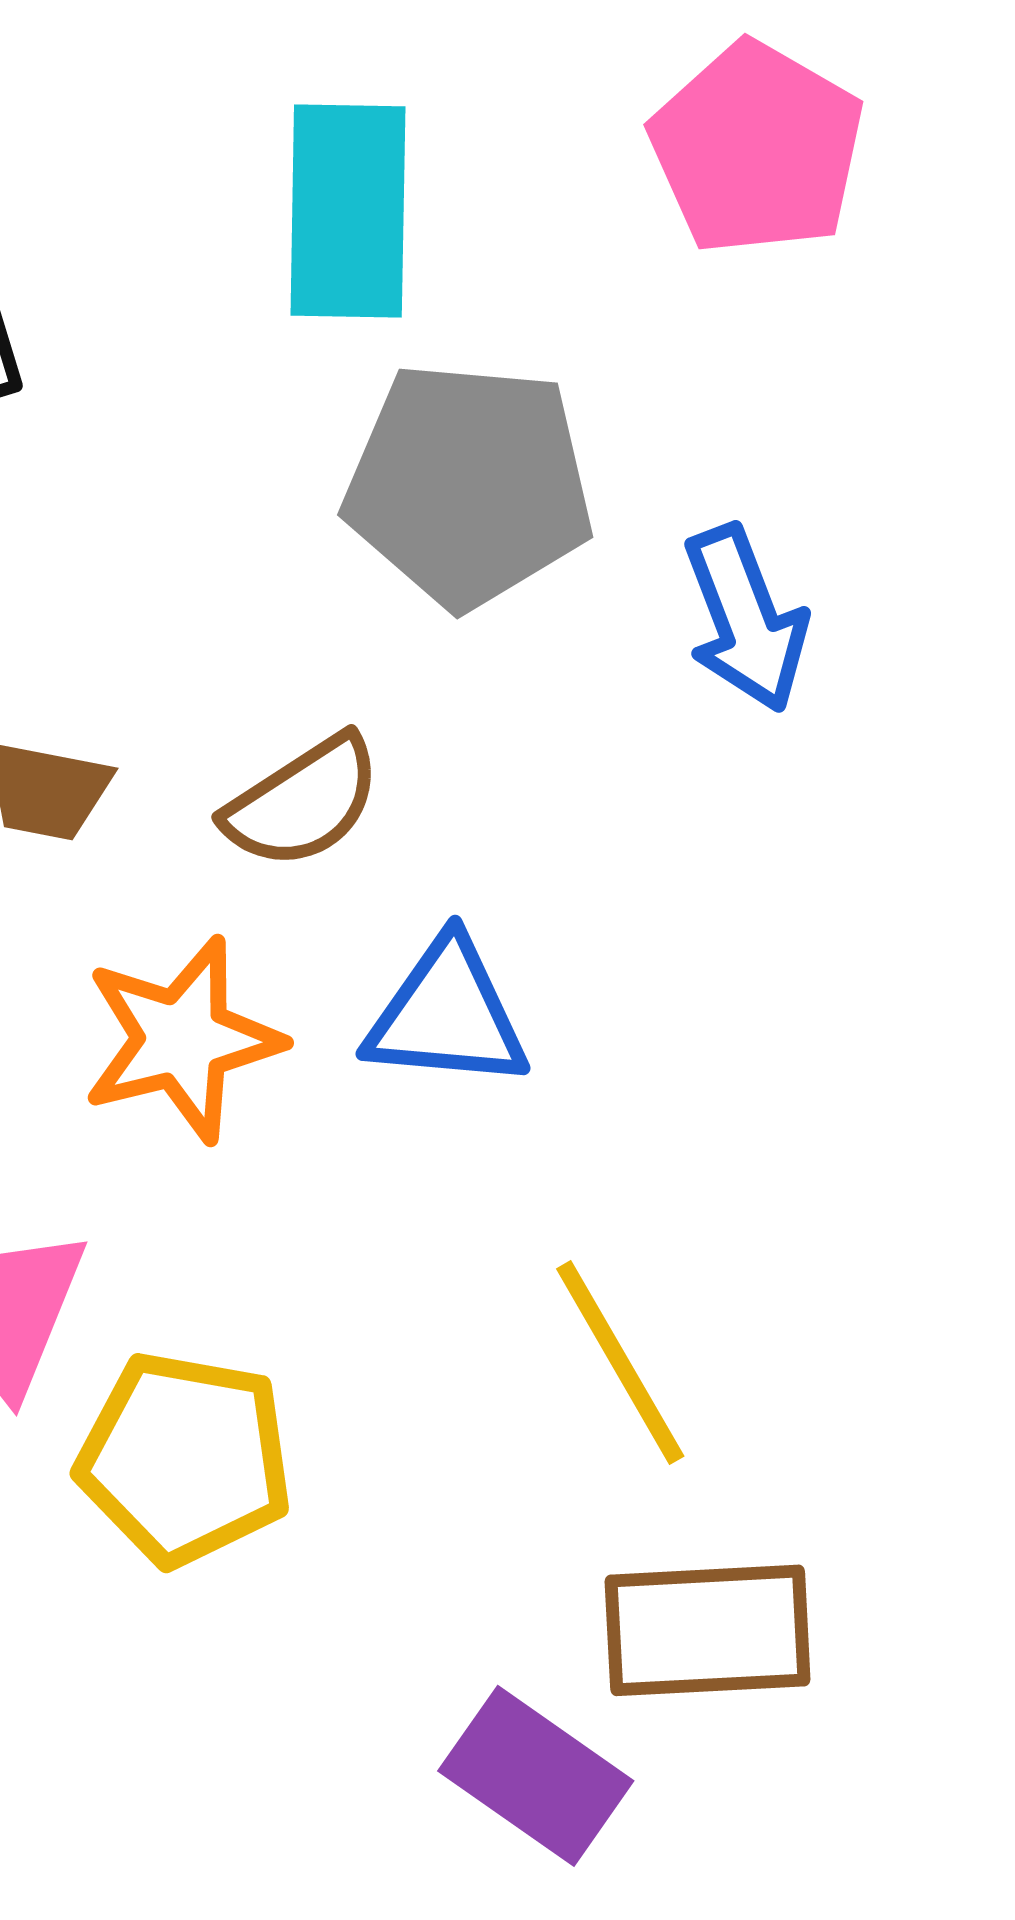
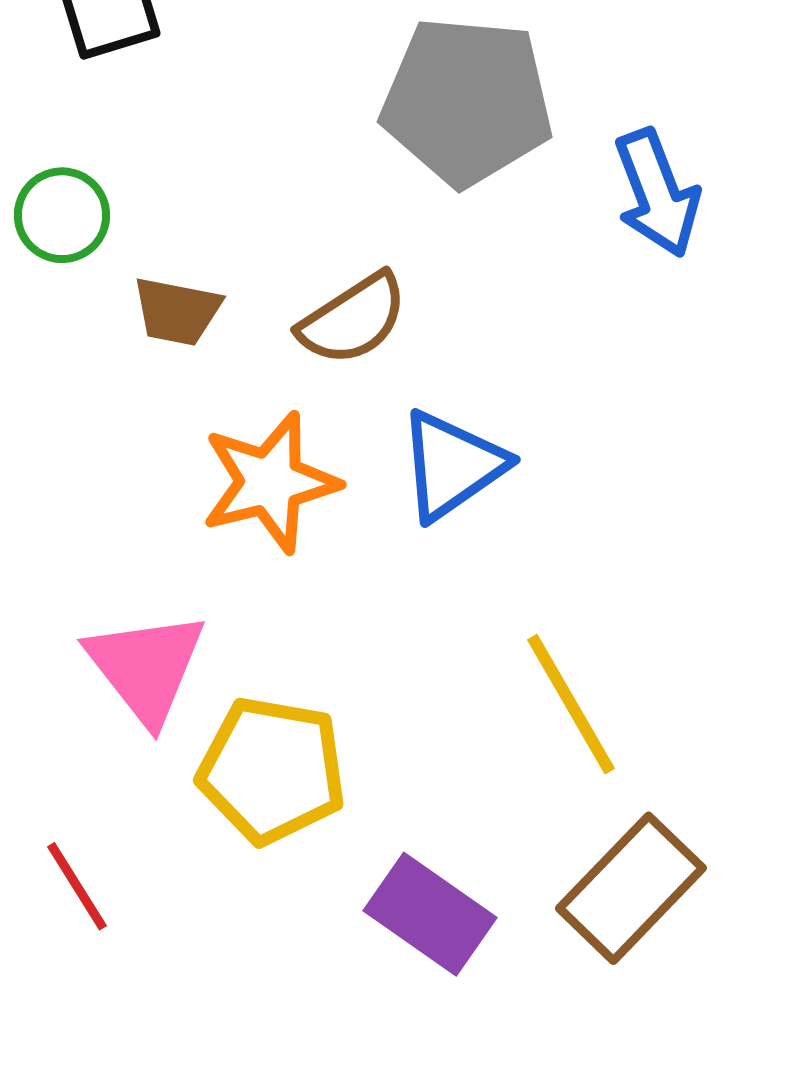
blue triangle: (447, 1015) -> (452, 465), turned -40
brown rectangle: (708, 1630) -> (631, 888), turned -43
purple rectangle: (536, 1776) -> (430, 914), moved

